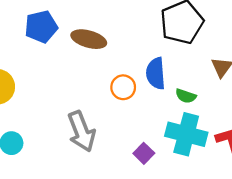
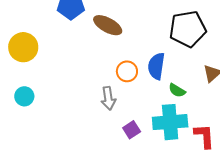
gray arrow: (81, 131) -> (108, 98), moved, size x0.7
cyan cross: (186, 134) -> (170, 122), turned -32

